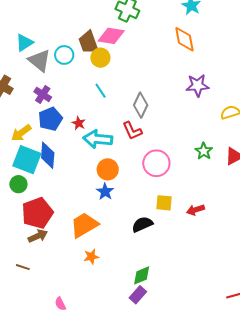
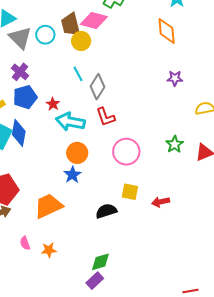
purple star: (197, 85) -> (175, 78), size x0.7
gray diamond: (141, 105) -> (98, 87), moved
orange star: (91, 257) -> (49, 250), moved
pink semicircle: (60, 304) -> (25, 243), moved

